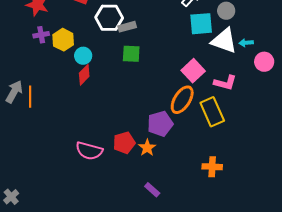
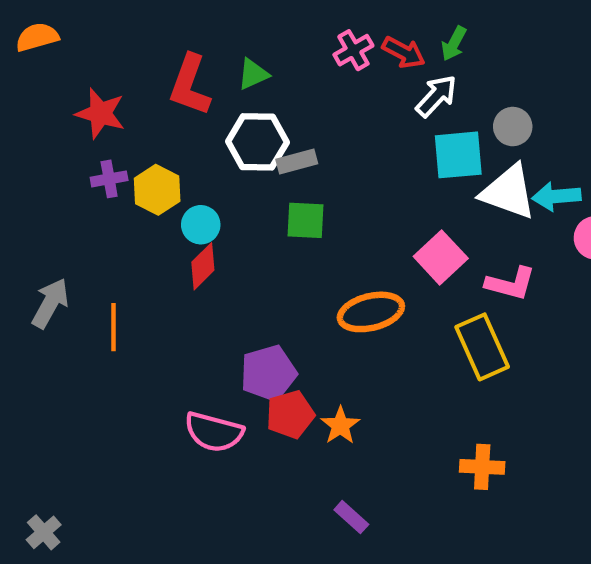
cyan arrow: (246, 43) -> (556, 196), size x1.5
orange line: (30, 97) -> (113, 327), moved
orange ellipse: (182, 100) -> (371, 312), moved, turned 44
purple pentagon: (160, 124) -> (268, 373), moved

